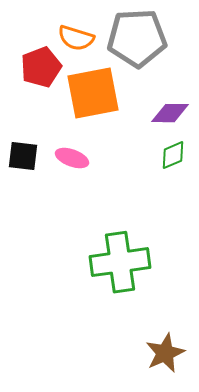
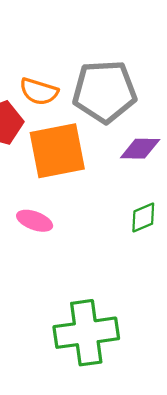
purple diamond: (170, 113) -> (140, 149), moved

